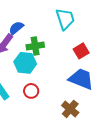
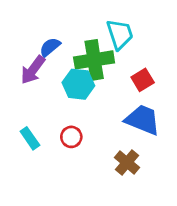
green cross: (35, 46) -> (94, 60), moved, size x1.5
cyan hexagon: (25, 63) -> (78, 84), moved

